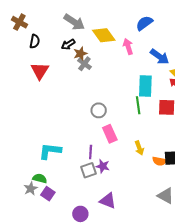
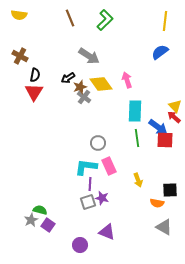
gray arrow: (74, 22) -> (89, 56), moved
blue semicircle: (144, 23) -> (160, 52), moved
yellow diamond: (104, 35) -> (101, 84), moved
blue arrow: (160, 57) -> (158, 127), moved
red triangle: (40, 71) -> (34, 92), moved
cyan rectangle: (145, 86) -> (135, 111), moved
cyan L-shape: (50, 151) -> (86, 167), moved
orange semicircle: (160, 161) -> (157, 203), moved

